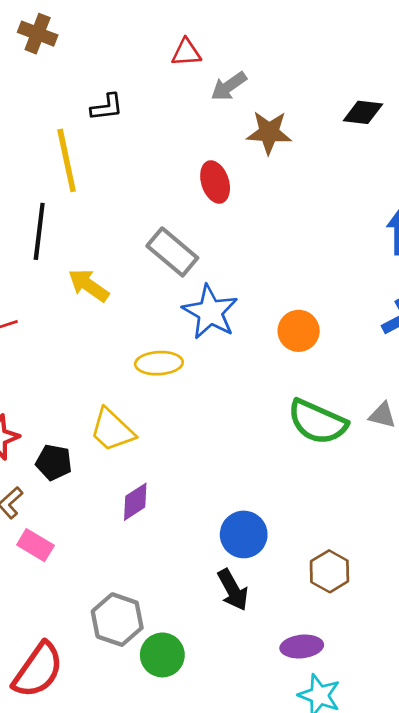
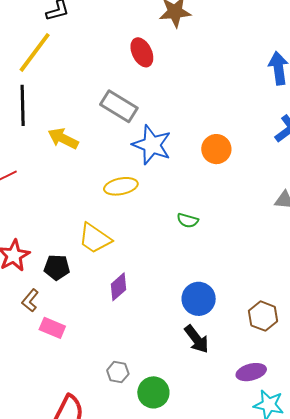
yellow line: (67, 160) -> (35, 52), turned 57
green semicircle: (317, 422) -> (188, 220), moved, size x0.5
gray hexagon: (117, 620) -> (118, 372), size x0.6

